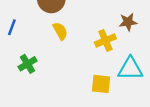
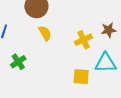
brown star: (128, 22) -> (109, 30), moved

